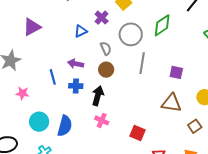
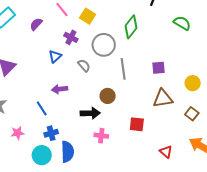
brown circle: (106, 70) -> (108, 96), moved
blue cross: (76, 86) -> (51, 133), moved
black arrow: (98, 96) -> (90, 113), turned 90
red square: (137, 133) -> (137, 124), moved

